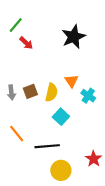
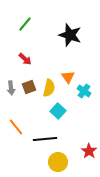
green line: (16, 25) -> (25, 24), moved
black star: (74, 37) -> (70, 35), turned -30
red arrow: (26, 43) -> (25, 59), moved

